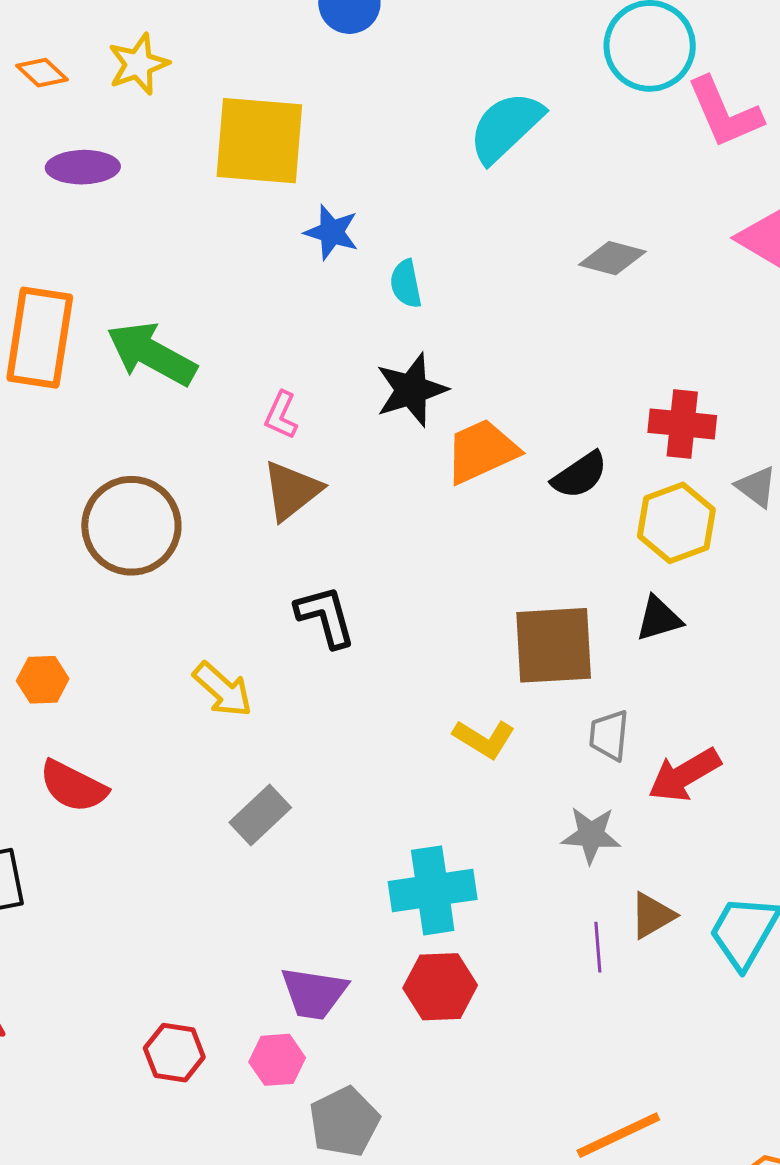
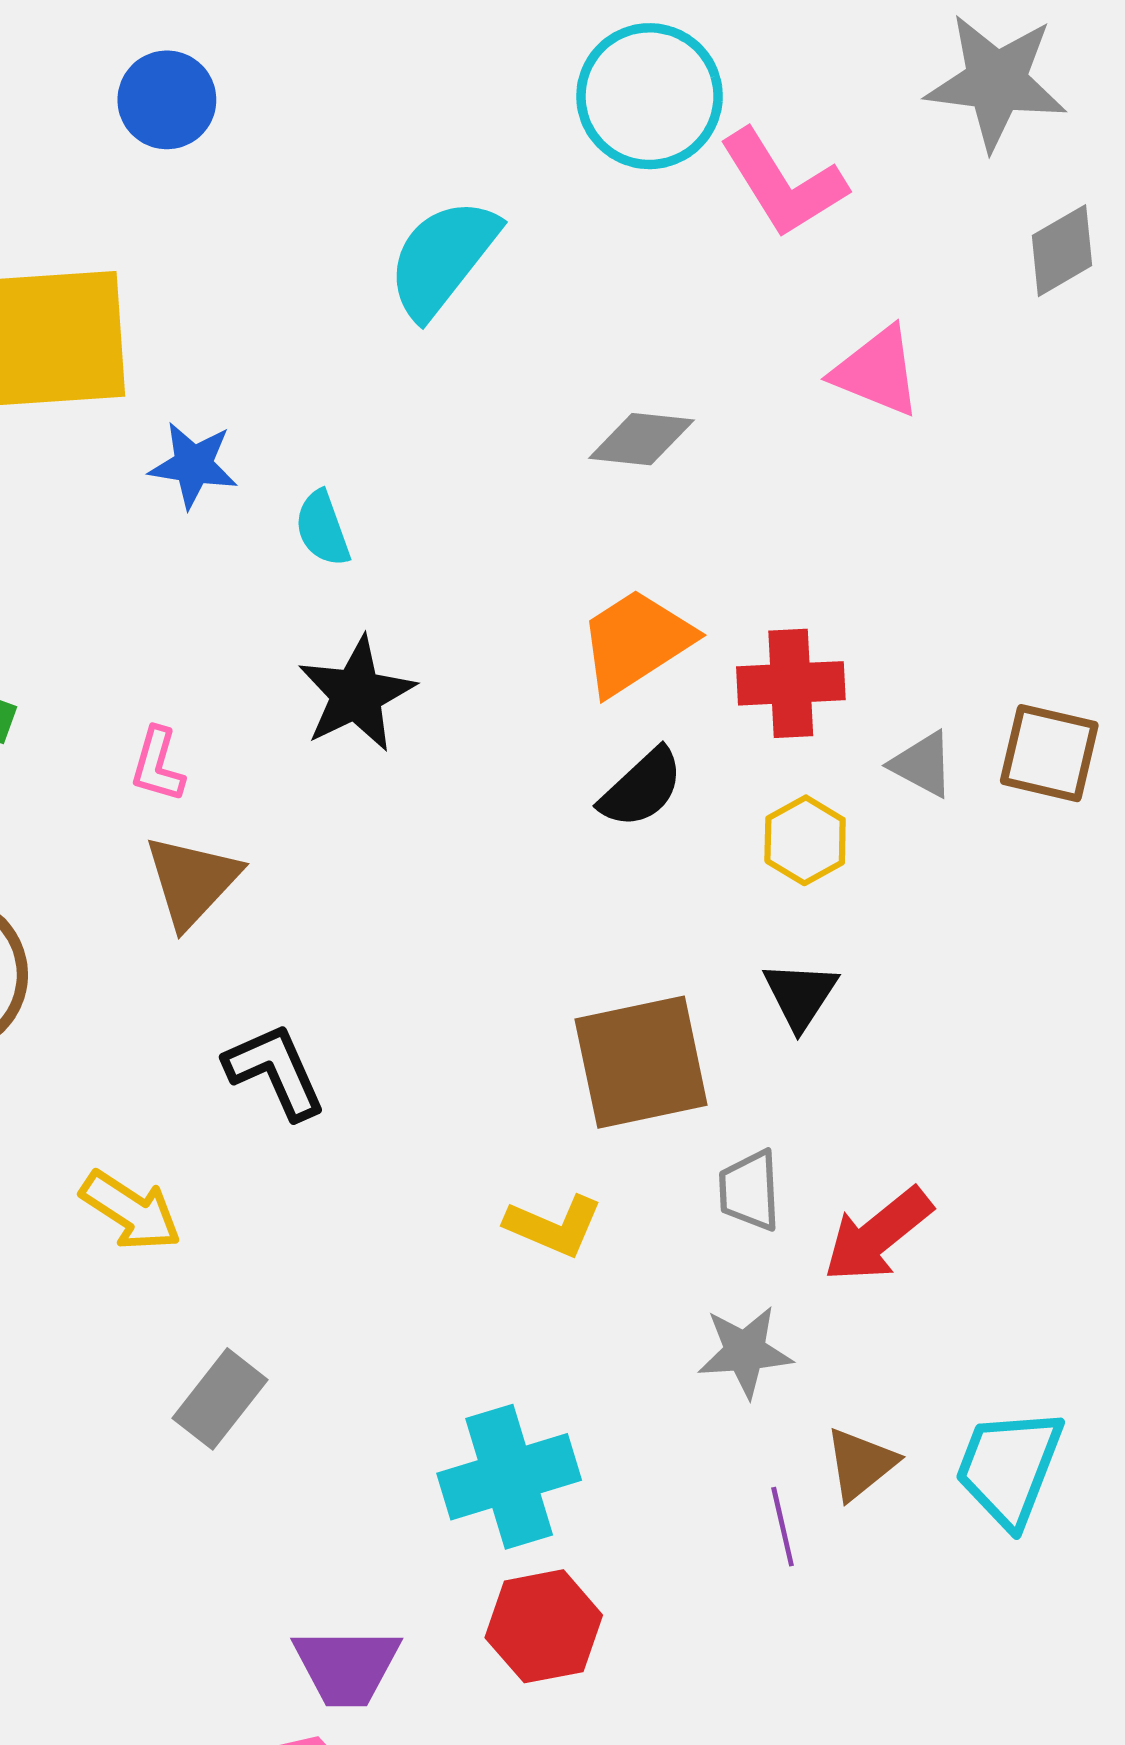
orange trapezoid: (482, 451) -> (636, 642), moved
yellow hexagon: (676, 523) -> (805, 840), size x0.7
black triangle: (659, 619) -> (800, 995), turned -32

